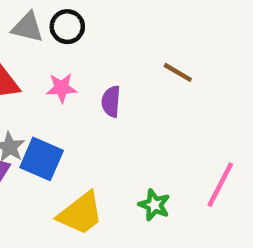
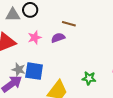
brown line: (178, 72) -> (69, 24), moved
purple semicircle: (111, 101) -> (58, 38), turned 80

